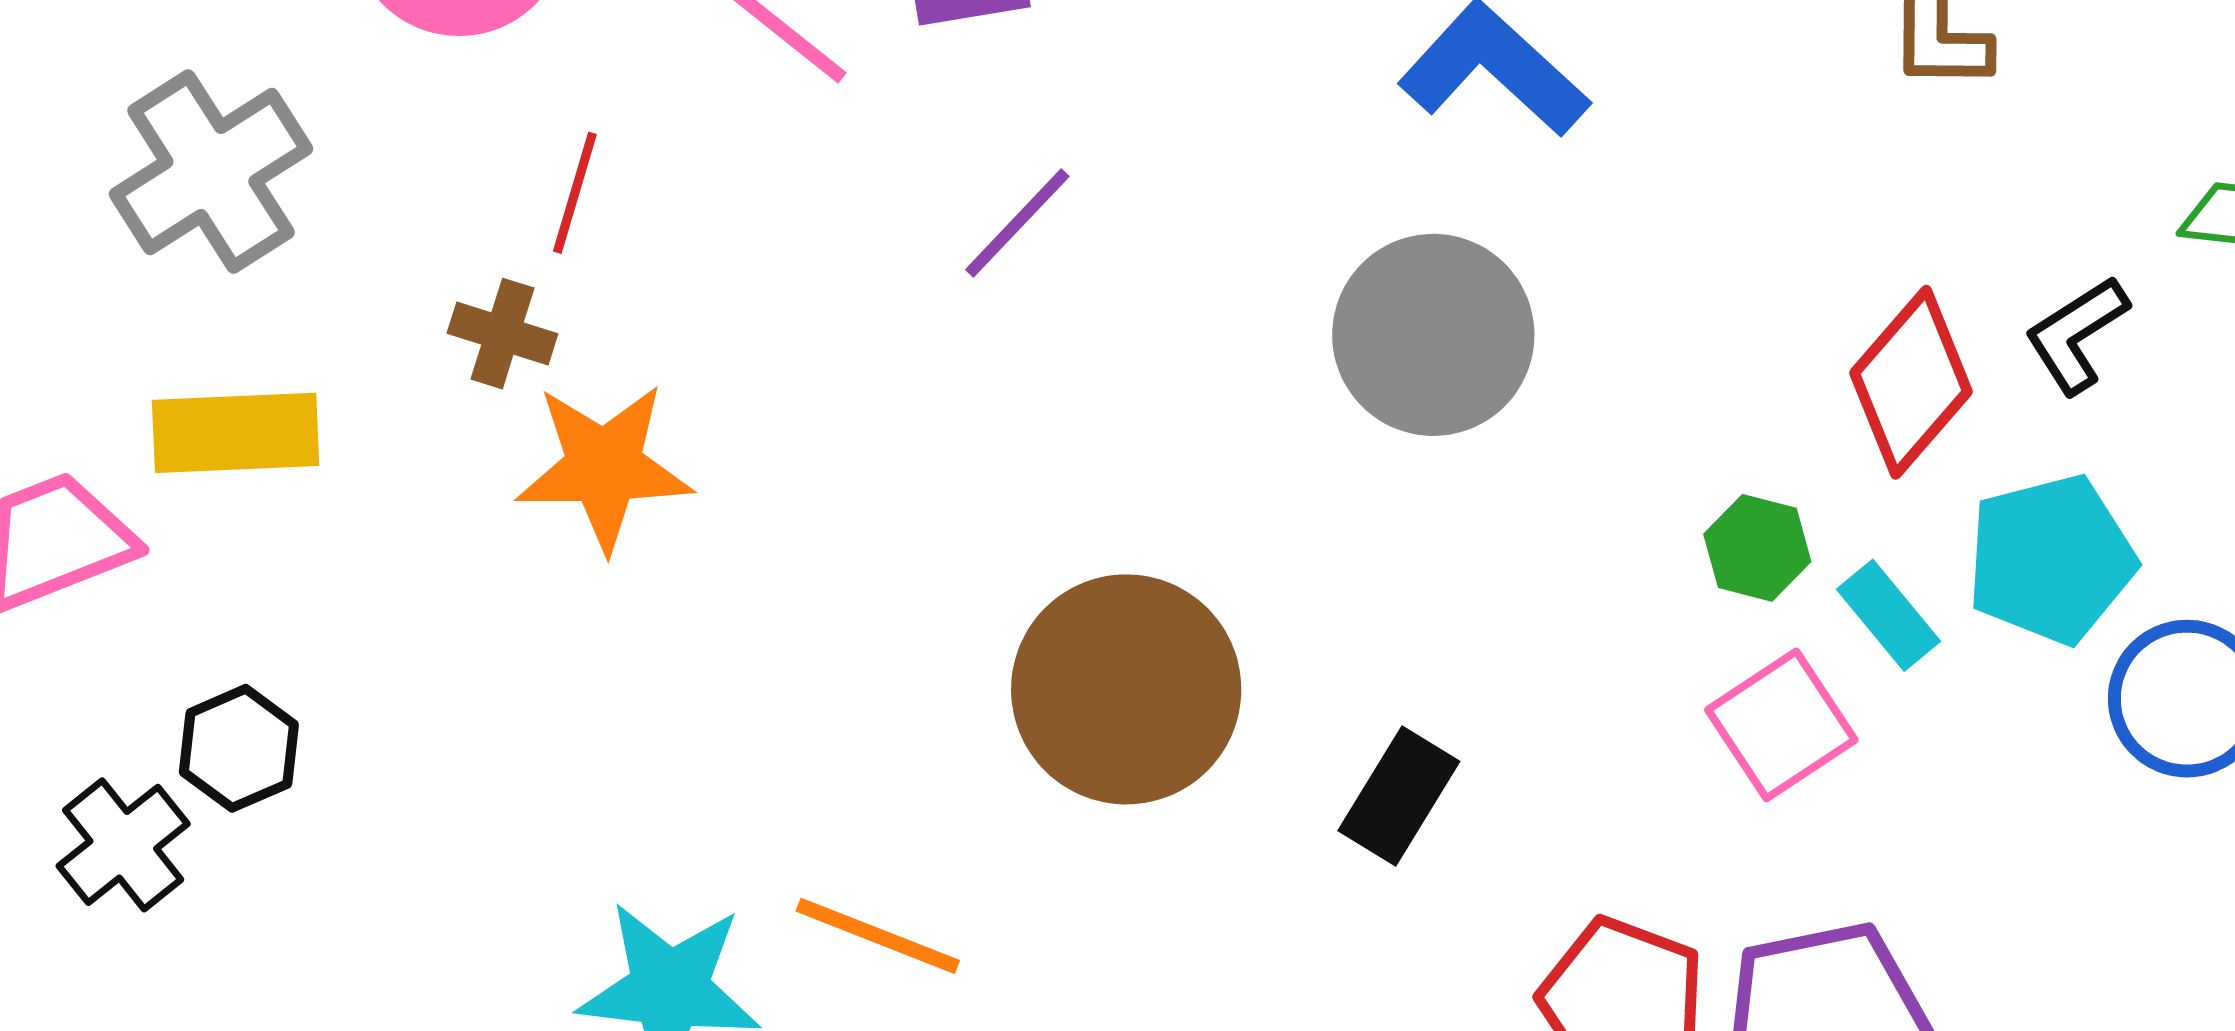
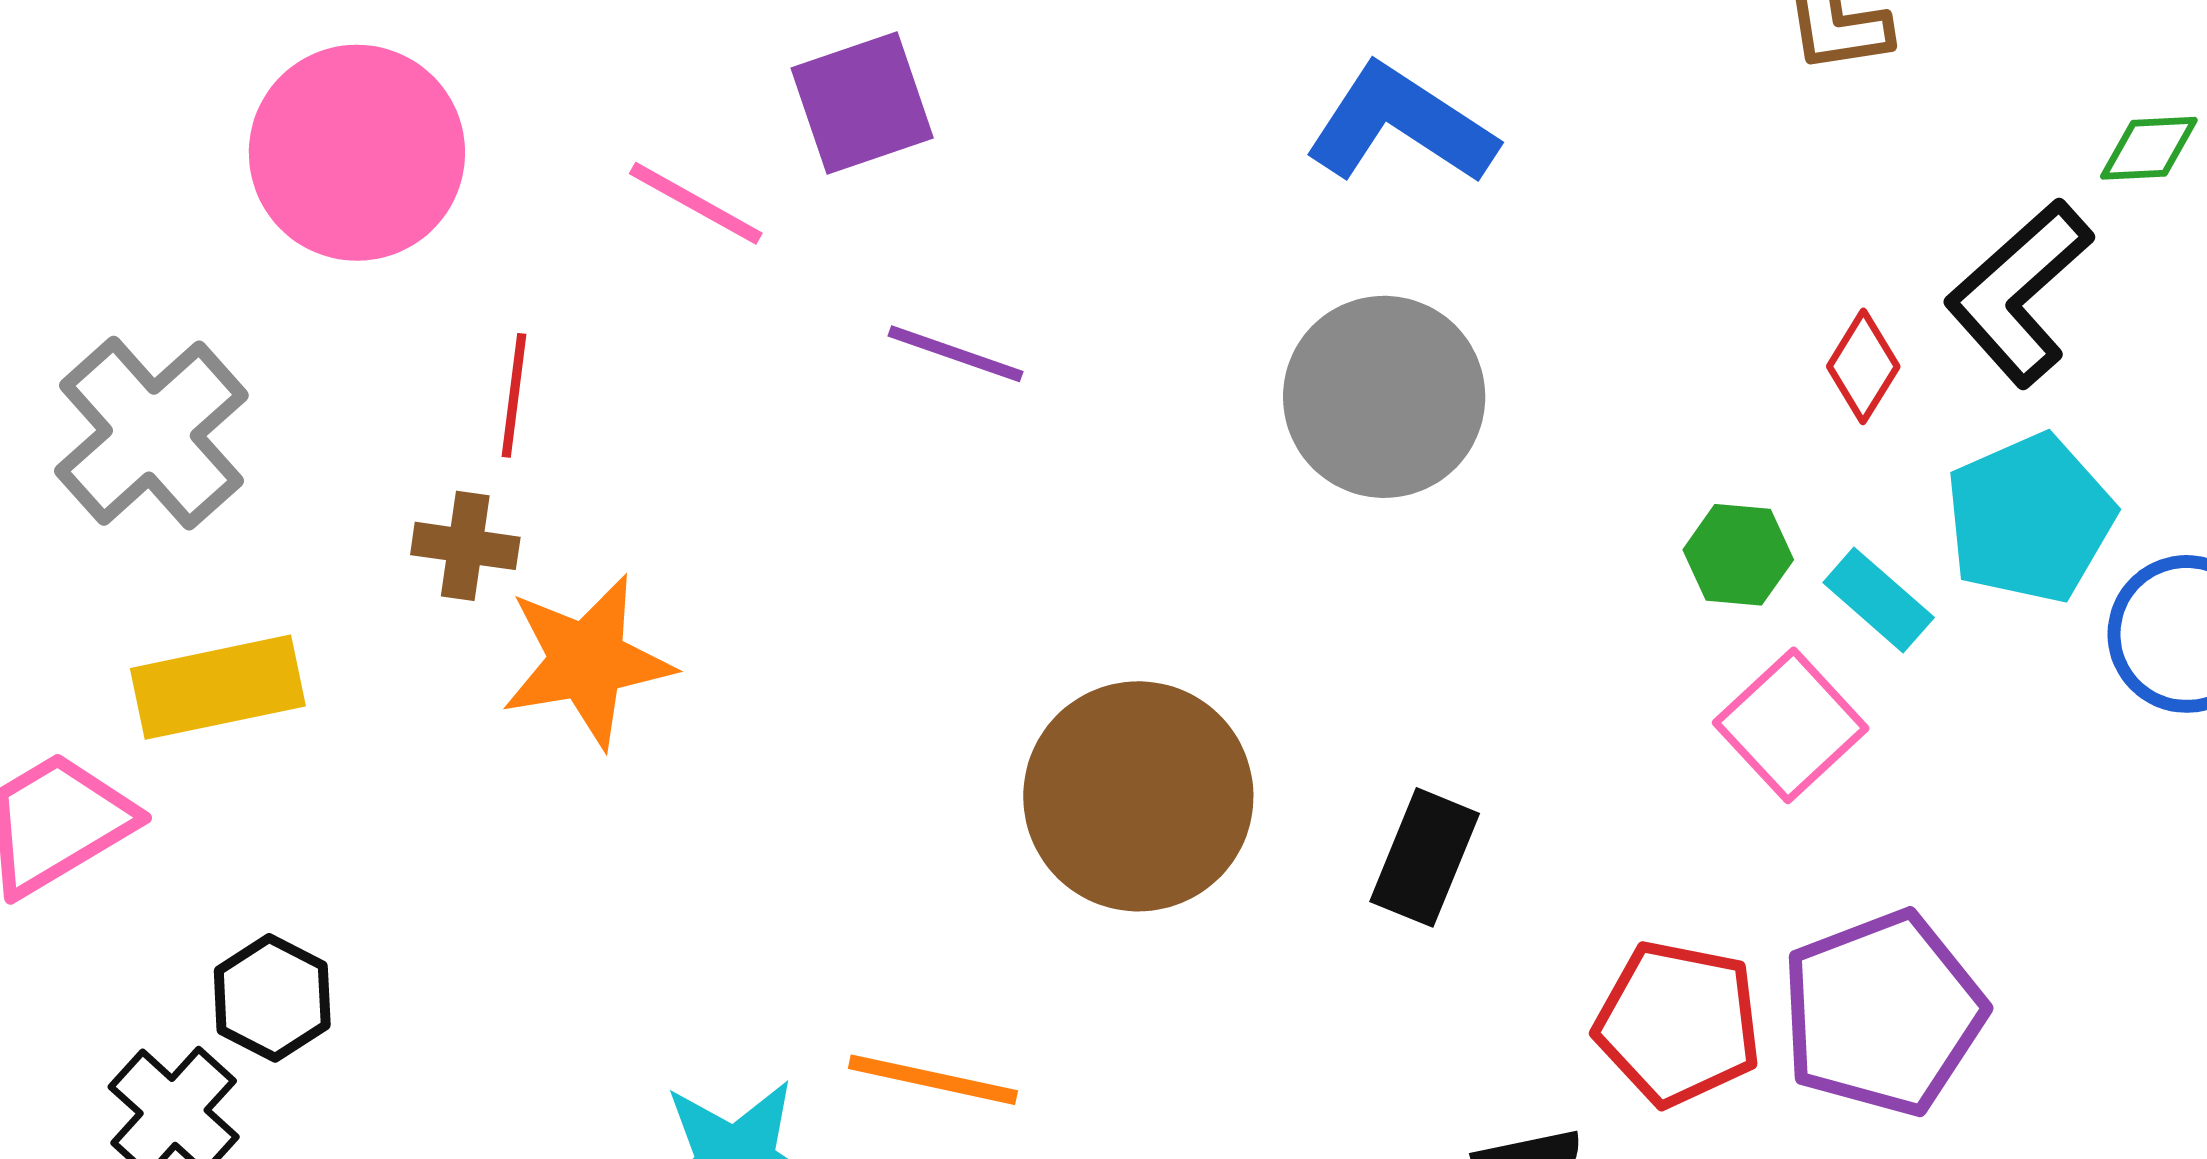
purple line: (1017, 223) -> (955, 354), turned 75
black L-shape: (2076, 335) -> (2019, 293), size x1.5
red diamond: (1911, 382) -> (1863, 366), size x0.6

